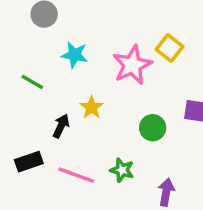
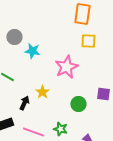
yellow square: (170, 48) -> (88, 41), moved, turned -35
cyan star: (75, 55) -> (32, 51), moved

